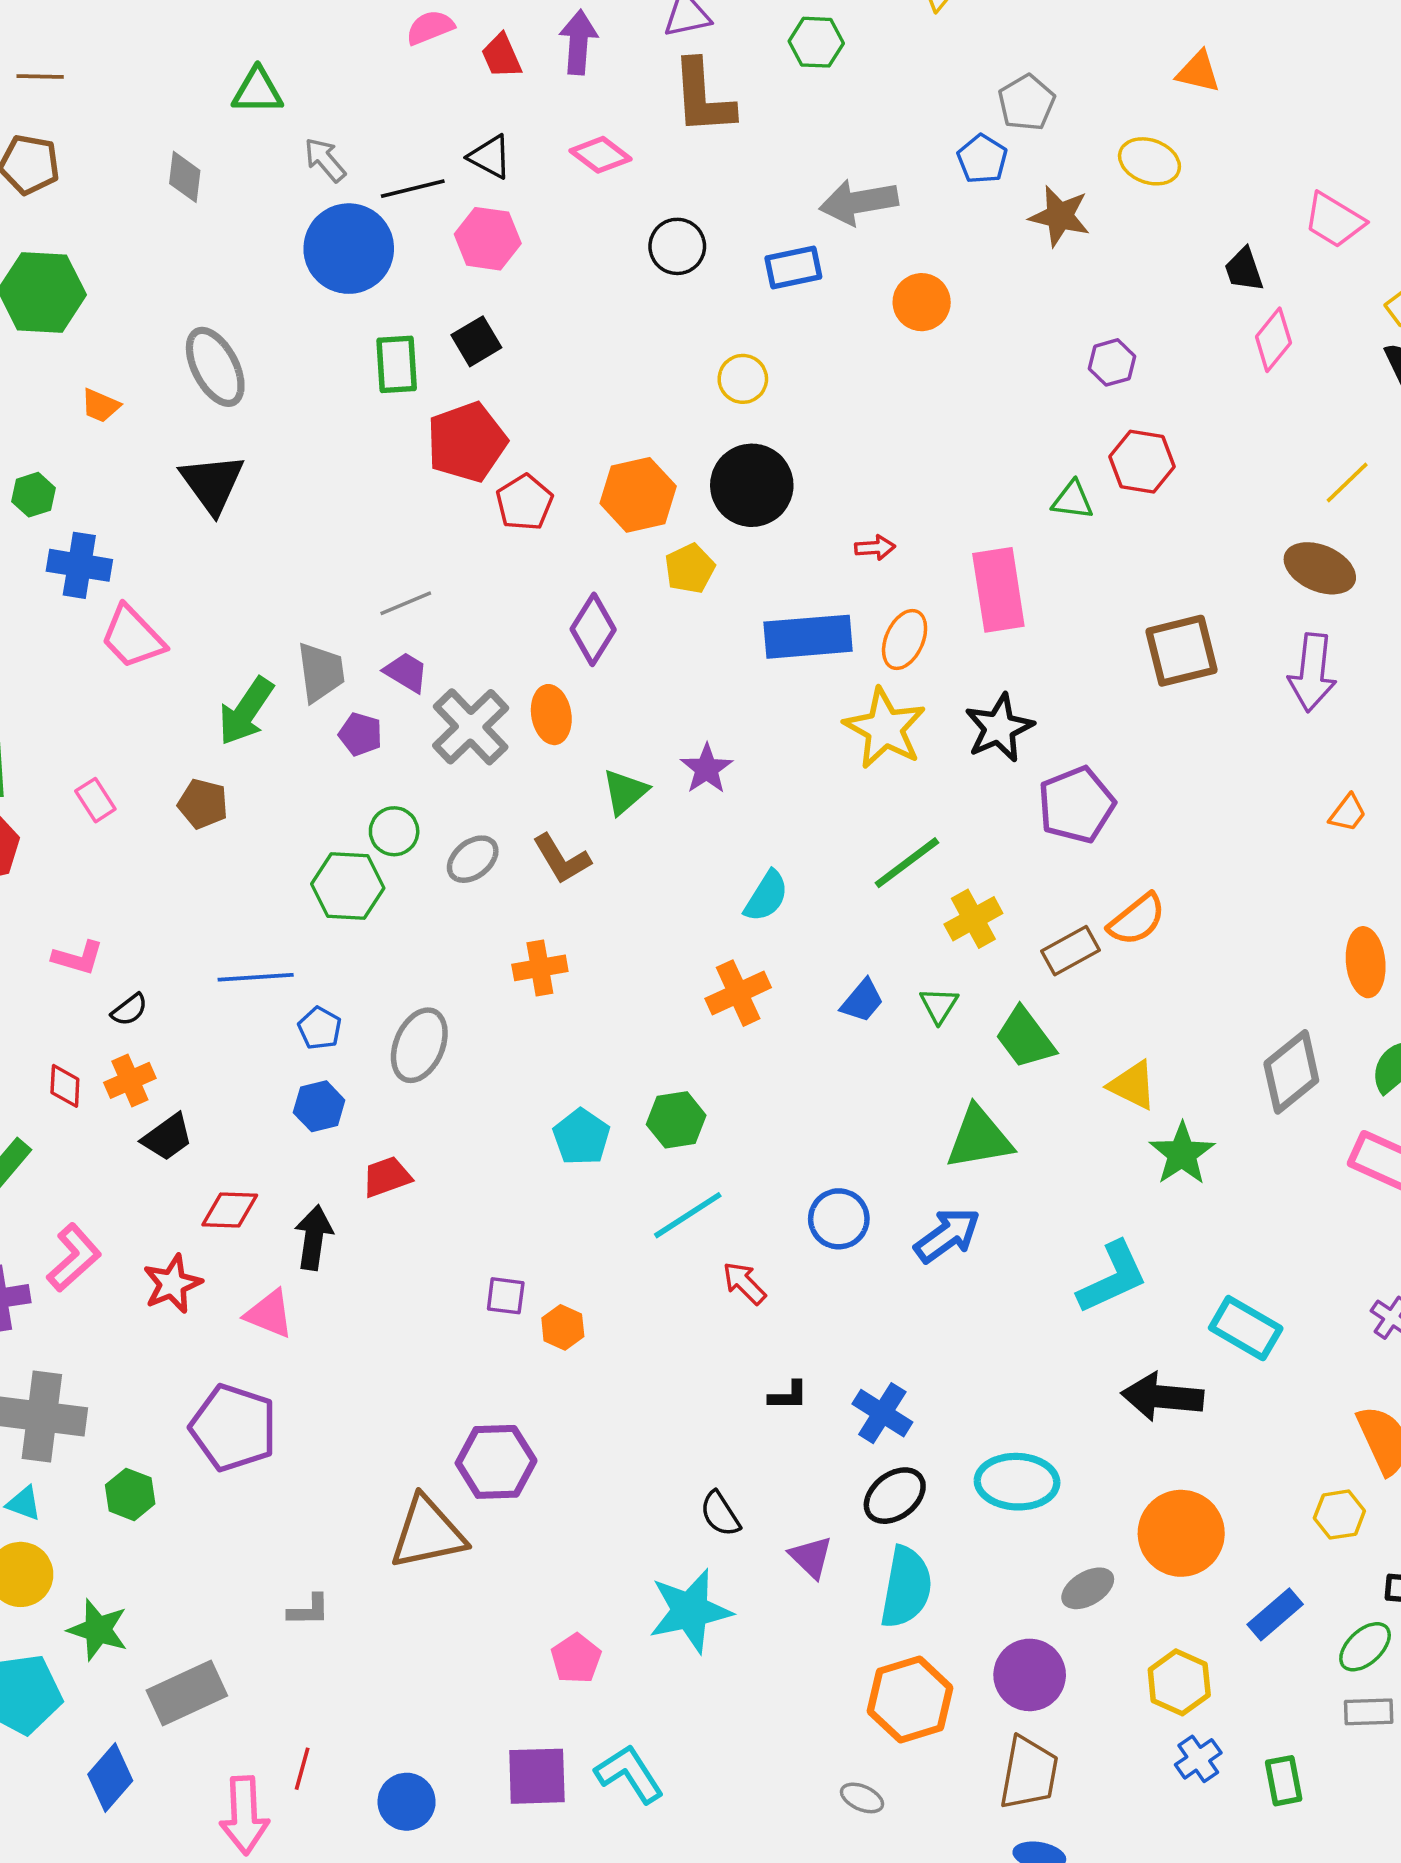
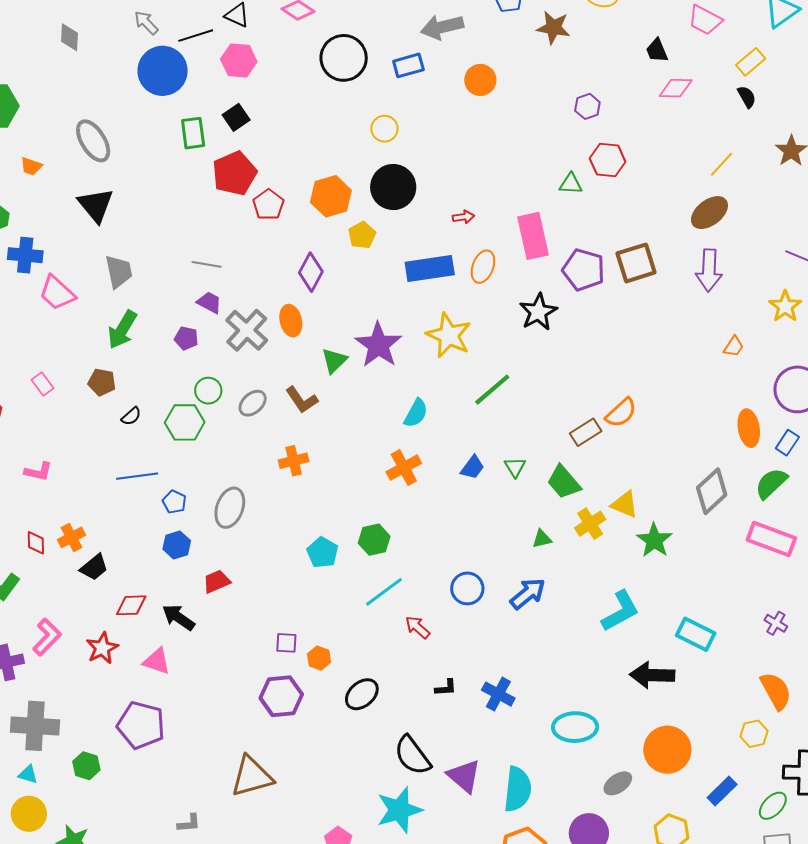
black circle: (677, 246) -> (344, 58), size x1.5
pink diamond: (1273, 340) -> (676, 88), turned 56
brown ellipse: (1320, 568) -> (709, 213), turned -57
gray line: (406, 603) -> (207, 264), turned 36
gray trapezoid: (321, 672) -> (119, 272), moved
yellow star: (885, 728) -> (449, 335), moved
purple star: (707, 769) -> (378, 345), size x1.6
purple pentagon: (1076, 805) -> (584, 270), moved, turned -30
yellow cross: (973, 919) -> (590, 524), moved
black semicircle: (129, 1010) -> (131, 416), moved
green triangle: (979, 1138) -> (542, 539), size x0.5
black arrow: (314, 1237) -> (178, 617), turned -60
purple hexagon: (496, 1462) -> (281, 696), moved
black ellipse: (895, 1496) -> (362, 694), moved
black semicircle: (720, 1514) -> (412, 755), size x1.6
purple triangle: (811, 1557) -> (464, 776), size x1.4

